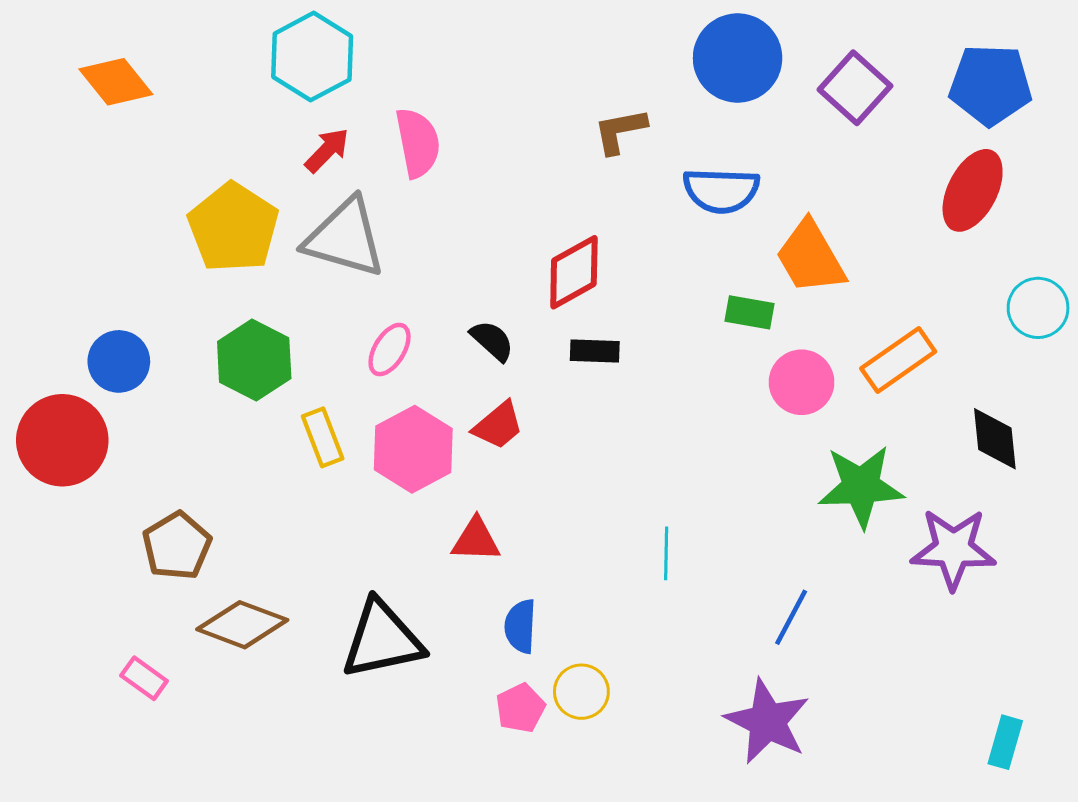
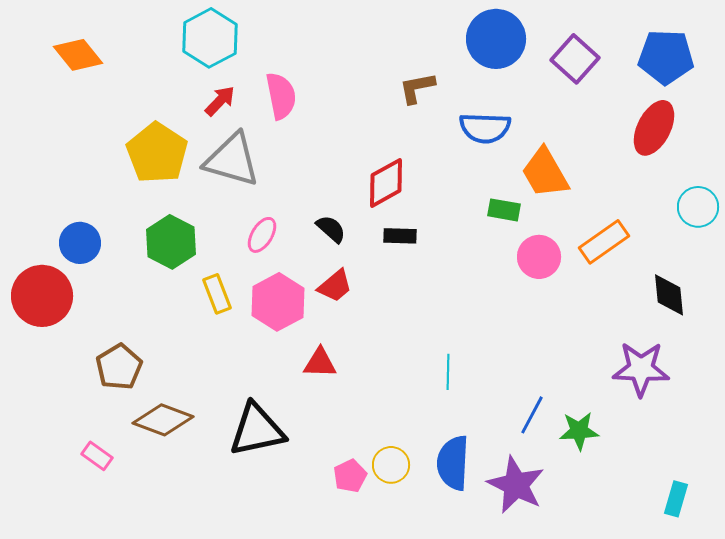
green star: (861, 486) -> (579, 431), moved, size x0.7
blue semicircle: (520, 626) -> (453, 463), moved, size x1.5

